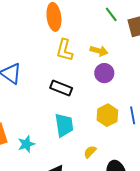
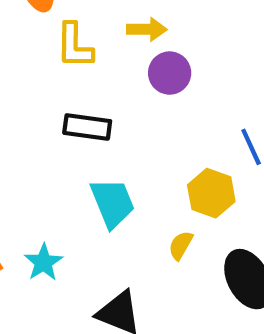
yellow hexagon: (107, 115) -> (211, 193), moved

